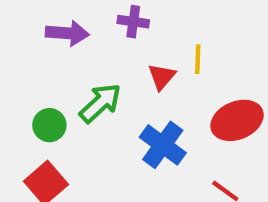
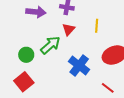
red triangle: (162, 77) -> (69, 29), moved

